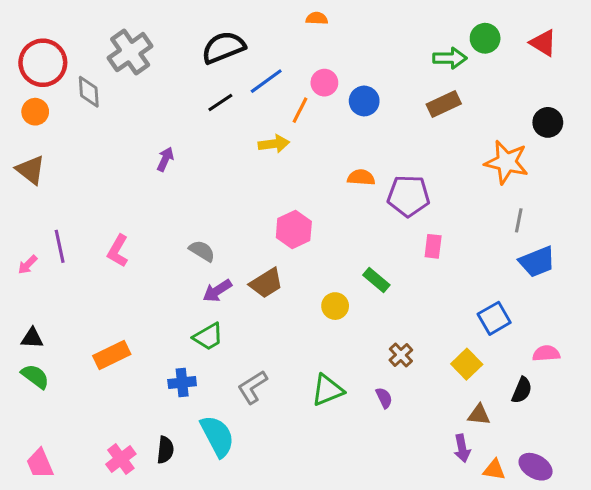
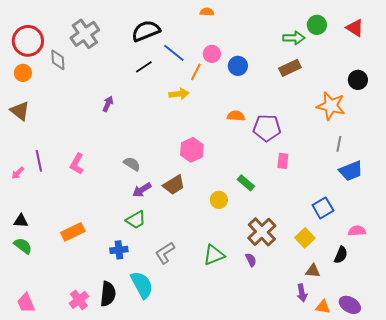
blue line: (266, 81) -> (174, 53), turned 75
brown cross: (401, 355) -> (262, 232), size x1.8
black semicircle: (165, 450) -> (108, 294), size x1.4

